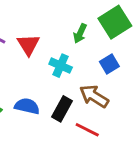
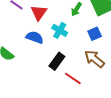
brown arrow: (94, 96) -> (94, 59), moved
blue semicircle: (27, 106) -> (35, 37), moved

